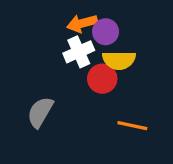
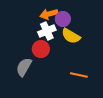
yellow semicircle: (119, 60) -> (71, 36), turned 30
red circle: (102, 79) -> (41, 49), moved

